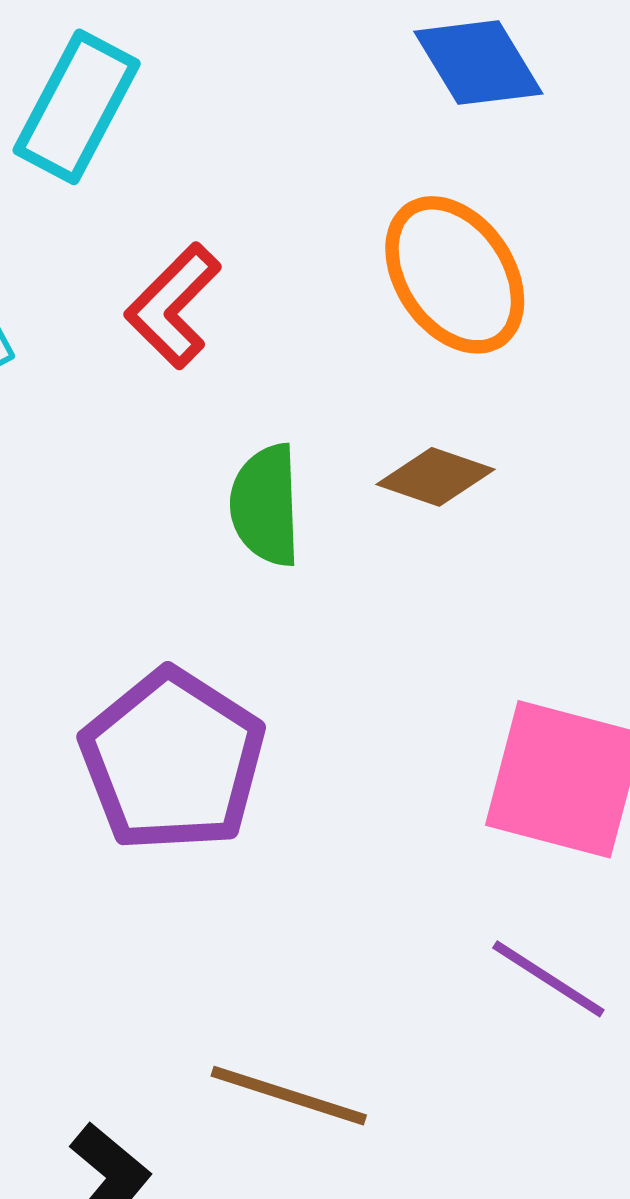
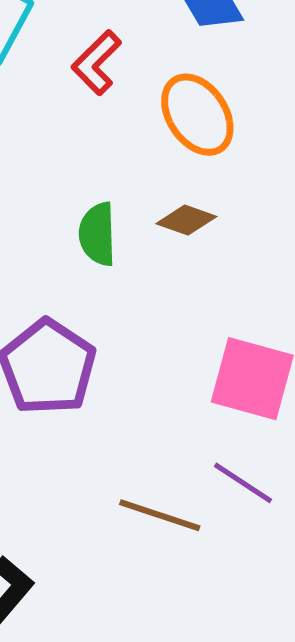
red L-shape: (173, 306) -> (96, 63), moved
brown line: (289, 1096) -> (160, 515), moved

